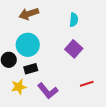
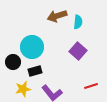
brown arrow: (29, 14) -> (57, 16), moved

